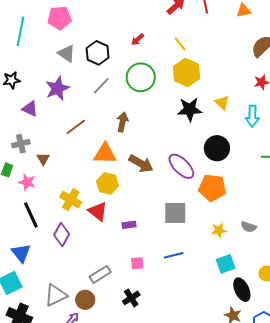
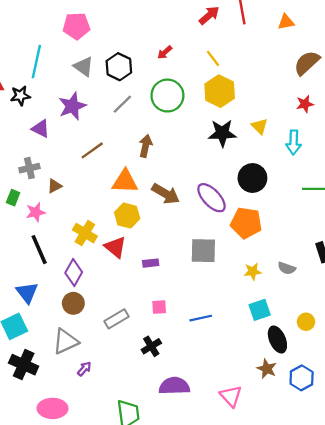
cyan line: (20, 31) -> (36, 62), moved
brown triangle: (43, 159) -> (55, 186), turned 32
pink star: (27, 182) -> (36, 212), turned -30
blue line: (174, 255) -> (201, 318), moved
brown circle: (85, 300) -> (73, 303), moved

